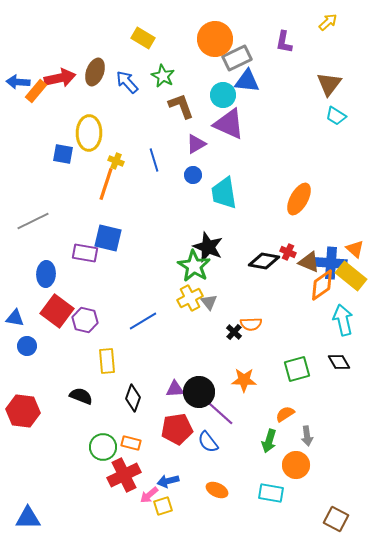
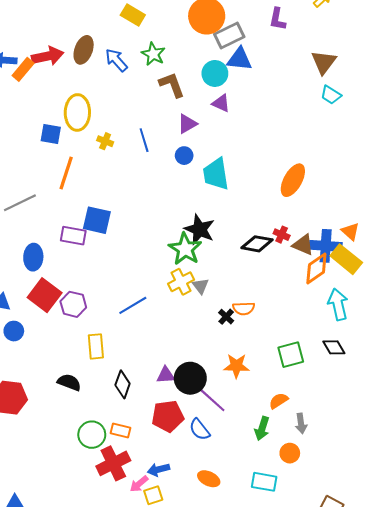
purple triangle: (229, 124) -> (221, 103), size x0.6
orange line: (106, 184) -> (66, 173), moved
orange circle: (296, 465) -> (290, 453), size x0.7

